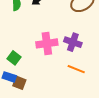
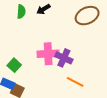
purple cross: (73, 42) -> (64, 58), moved

